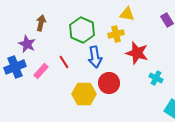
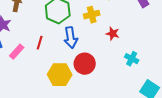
red star: (137, 53) -> (113, 34), size x0.6
red line: (64, 62) -> (40, 43), turned 48

